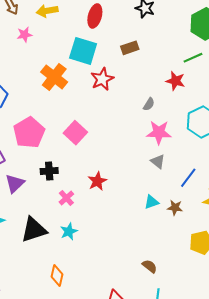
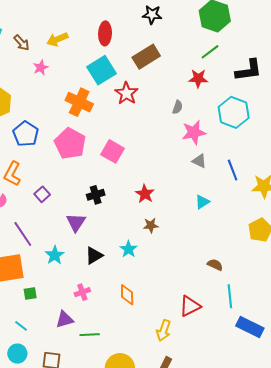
brown rectangle: (130, 48) -> (146, 57), size x1.5
cyan square: (83, 51) -> (101, 70), turned -36
pink pentagon: (29, 133) -> (70, 144), moved
blue line: (188, 178) -> (233, 170), turned -45
purple triangle: (15, 183) -> (76, 222), moved
pink cross: (66, 198) -> (82, 292), moved, turned 35
brown star: (175, 208) -> (151, 225), moved
black triangle: (34, 230) -> (94, 255), size x0.7

